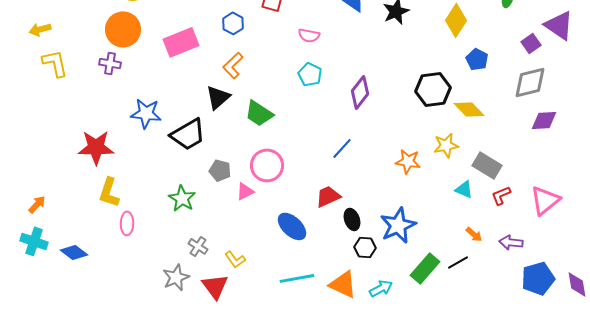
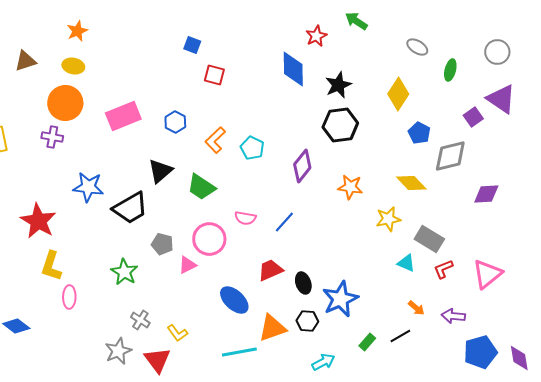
blue hexagon: (233, 23) -> (175, 122), moved
pink semicircle: (309, 35) -> (245, 218), moved
orange L-shape: (233, 65) -> (215, 140), moved
gray diamond: (530, 82) -> (450, 156), moved
black hexagon: (433, 89) -> (340, 125), moved
red star: (96, 147) -> (38, 221), turned 30
orange star: (408, 161) -> (350, 187), moved
black ellipse: (352, 219) -> (303, 283), moved
green rectangle: (425, 268) -> (367, 342), size x0.6
orange triangle: (343, 284) -> (272, 328), moved, turned -44

